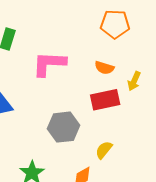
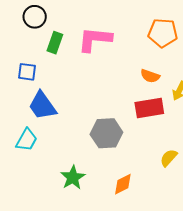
pink L-shape: (49, 64) -> (95, 39), moved
yellow semicircle: (104, 150) -> (169, 158), moved

